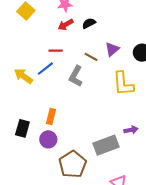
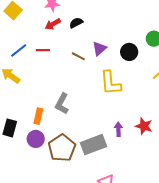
blue line: (45, 69) -> (19, 50), moved
gray L-shape: (76, 76) -> (62, 104), moved
purple arrow: (131, 130) -> (118, 129), turned -80
brown pentagon: (73, 164) -> (62, 148), moved

